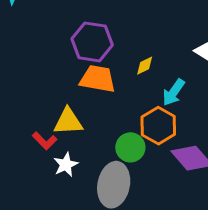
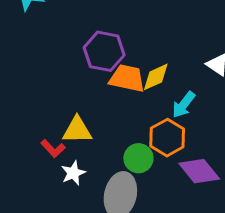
yellow diamond: (145, 66) -> (156, 77), size x1.5
orange trapezoid: (98, 79) -> (127, 78), moved

